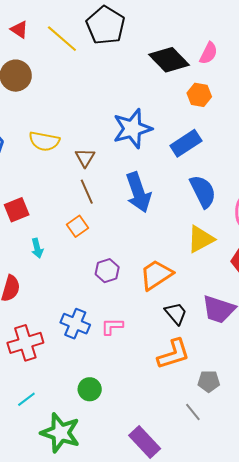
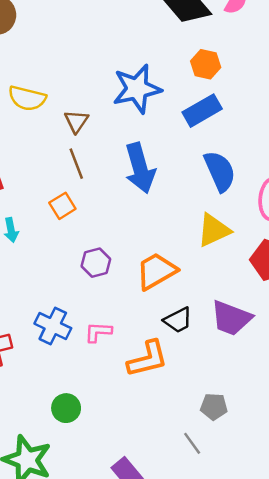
orange hexagon: (199, 95) -> (206, 64), moved
black trapezoid: (176, 313) -> (178, 320), turned 100
orange L-shape: (174, 354) -> (148, 359), moved

